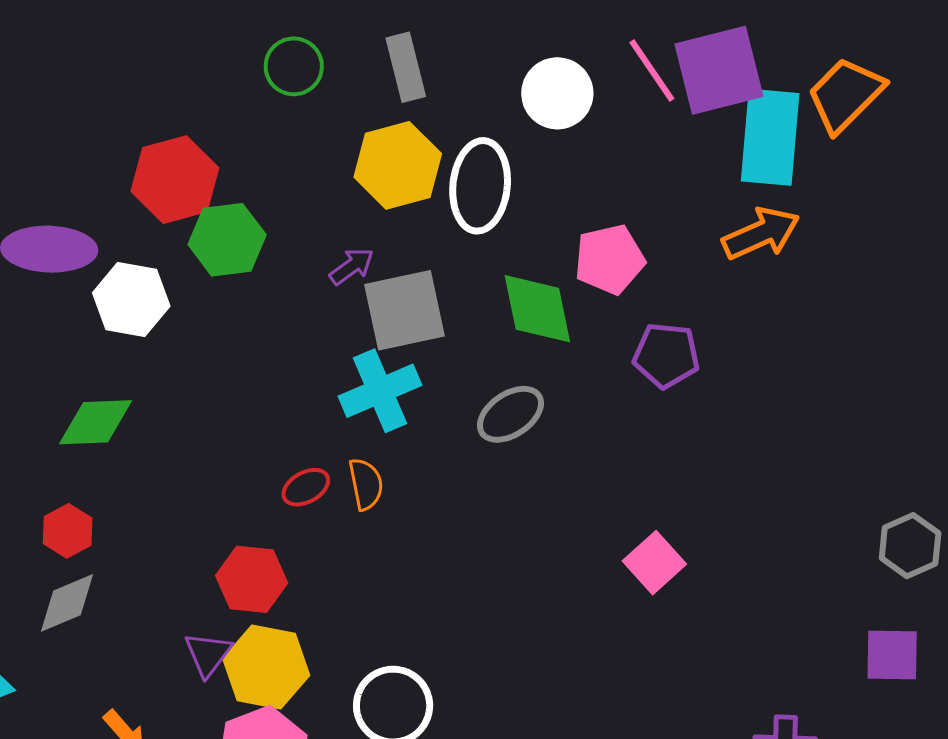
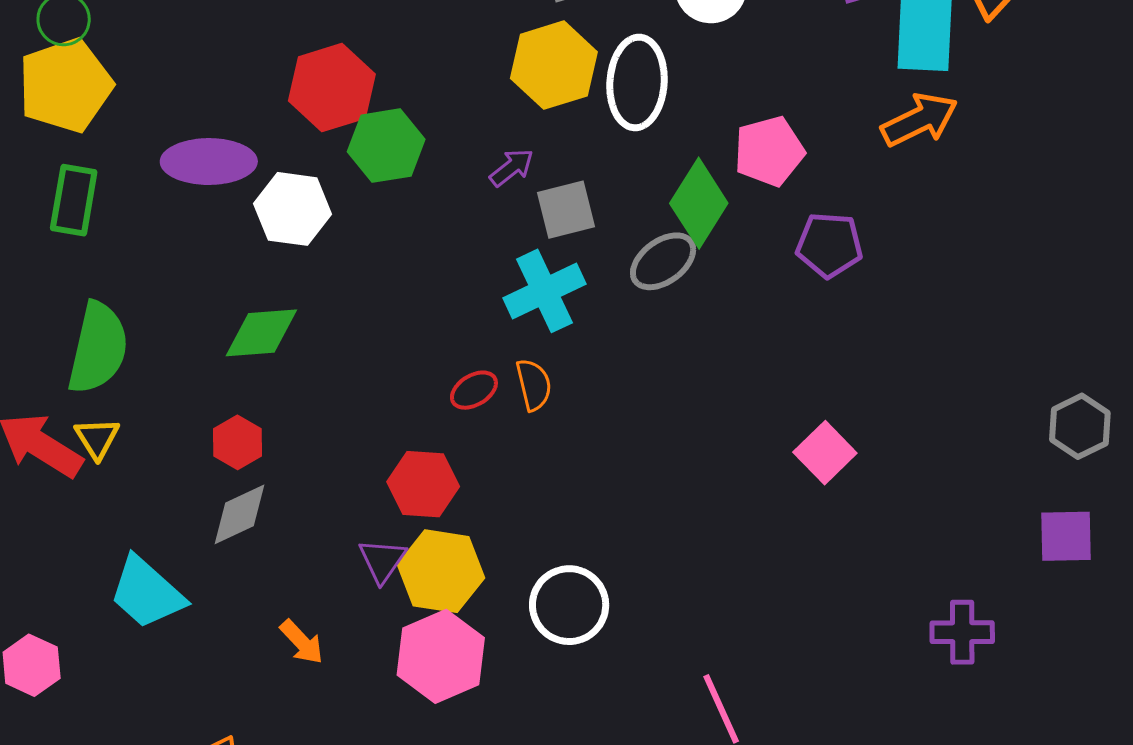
green diamond: (537, 309) -> (699, 203), turned 46
gray square: (404, 310) -> (566, 210), size x0.7
gray ellipse: (510, 414) -> (663, 261), moved

